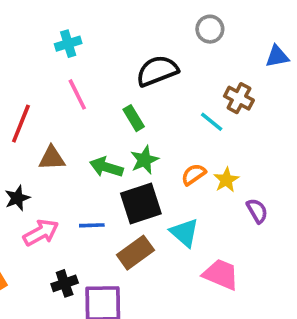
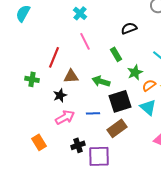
cyan cross: (68, 44) -> (80, 13), turned -32
black semicircle: (157, 71) -> (129, 28), size x0.7
green star: (144, 160) -> (135, 72), moved
black star: (17, 198) -> (60, 95), moved
cyan triangle: (184, 233) -> (148, 107), moved

